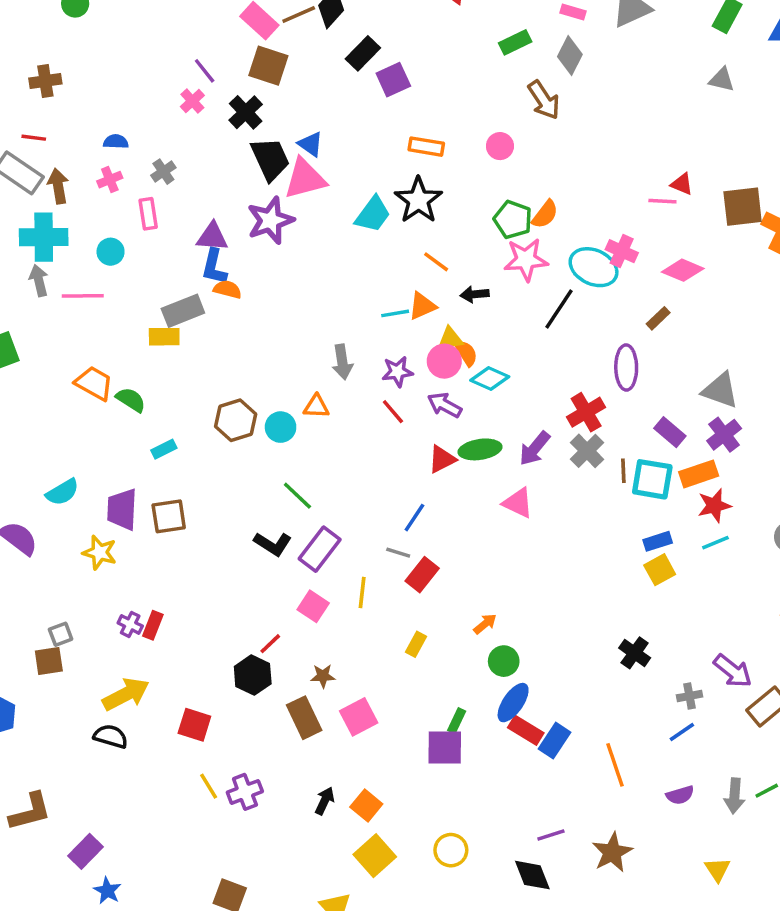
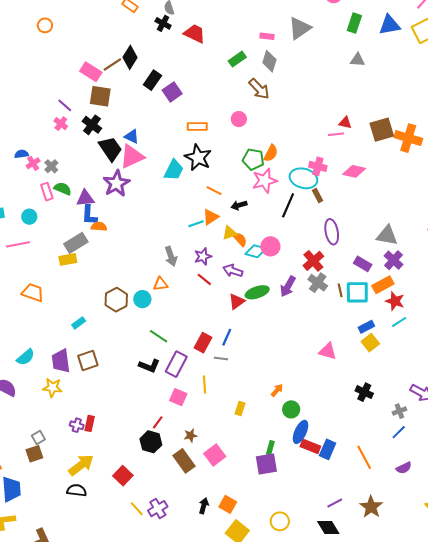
pink cross: (110, 180) -> (33, 163), moved
brown rectangle: (658, 318) -> (318, 196), moved, turned -64
pink circle: (444, 361) -> (270, 246), moved
green semicircle: (131, 400) -> (63, 189), moved
pink triangle: (518, 503) -> (328, 351), moved
red star: (714, 506) -> (395, 301), turned -30
red rectangle: (422, 575) -> (203, 343), moved
red square: (194, 725) -> (123, 476), turned 36

